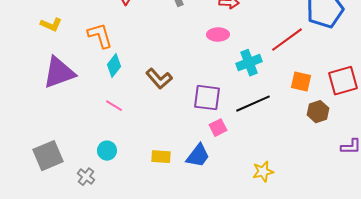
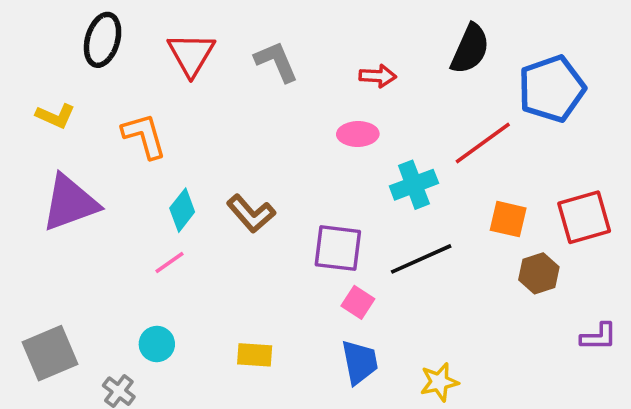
cyan diamond: (114, 66) -> (182, 210), moved
pink line: (114, 106) -> (170, 263), turned -66
pink square: (218, 128) -> (358, 302), turned -30
blue trapezoid: (198, 156) -> (360, 362), moved, turned -48

